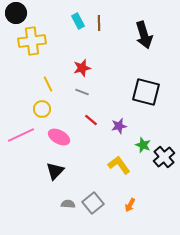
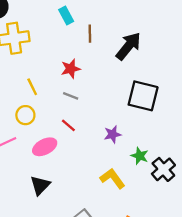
brown line: (99, 23) -> (90, 34), moved
black arrow: (144, 35) -> (128, 46), moved, turned -124
red line: (91, 120) -> (68, 125), moved
pink ellipse: (59, 137) -> (45, 147), turned -55

